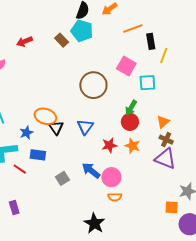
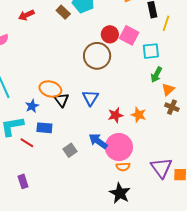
green arrow: (131, 108) -> (156, 75), moved
red circle: (130, 122) -> (110, 34), moved
purple triangle: (165, 159) -> (161, 168), moved, turned 35
pink circle: (111, 177) -> (119, 147), size x1.4
black star: (94, 223) -> (120, 193), moved

